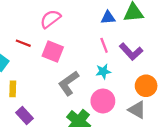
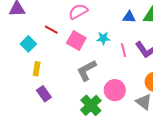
pink line: (104, 45) -> (123, 50), moved
cyan star: (103, 71) -> (103, 38), moved

